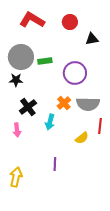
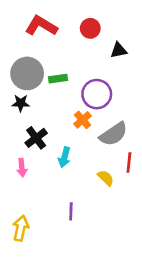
orange cross: (64, 103) -> (83, 120), moved
gray semicircle: (88, 104) -> (113, 134), turned -35
yellow semicircle: (82, 138) -> (106, 178), turned -96

